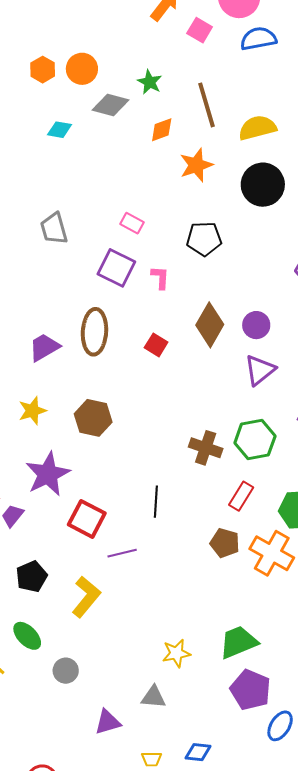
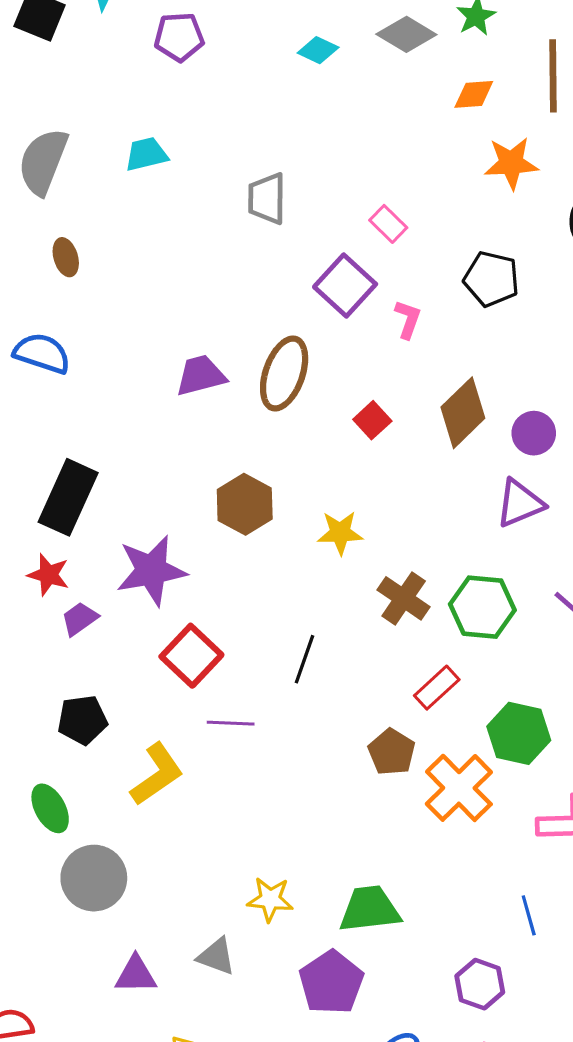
yellow star: (32, 411) -> (340, 533), moved
gray circle: (66, 671) -> (94, 878), size x1.6
purple pentagon: (250, 690) -> (331, 982), moved

